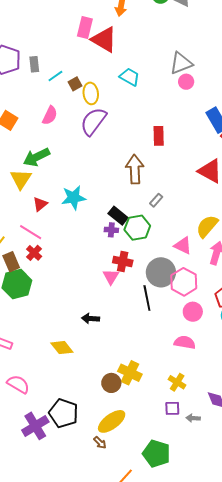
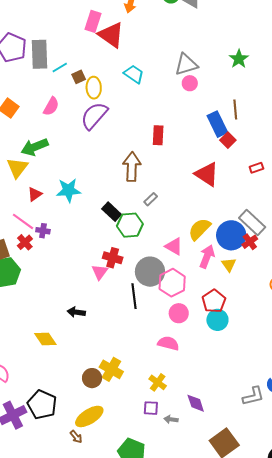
gray rectangle: (34, 64) -> (40, 54), size x1.8
purple cross: (111, 230) -> (43, 231), moved

